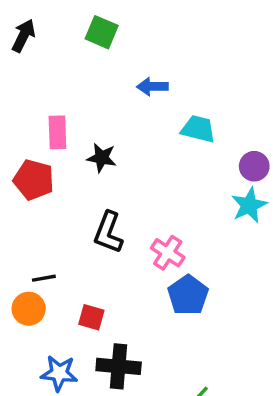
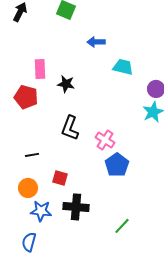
orange circle: (29, 309) -> (28, 188), moved

